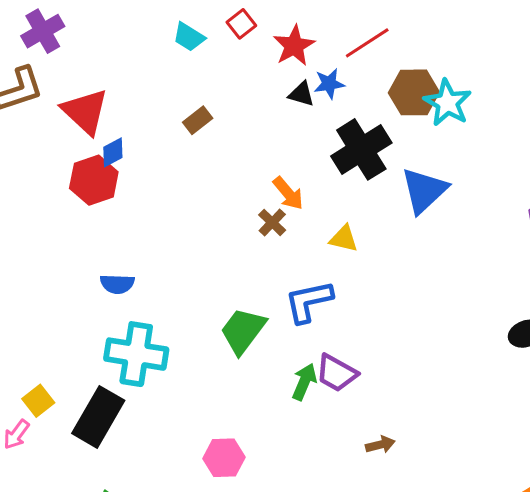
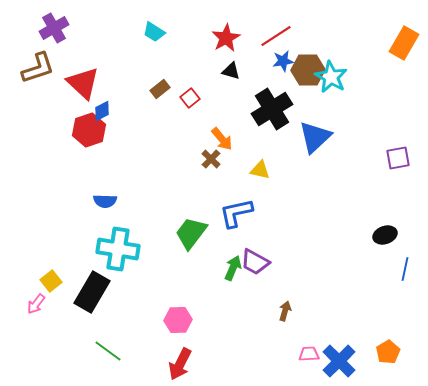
red square: (241, 24) -> (190, 98), moved
blue star: (329, 84) -> (283, 61), moved
brown arrow: (380, 445) -> (285, 311), turned -60

